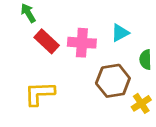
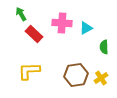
pink cross: (82, 43) -> (62, 23), moved
brown hexagon: (113, 81) -> (76, 75), moved

